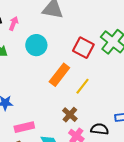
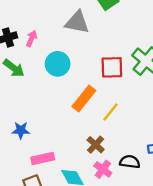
red square: (83, 48) -> (112, 67), turned -30

